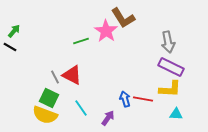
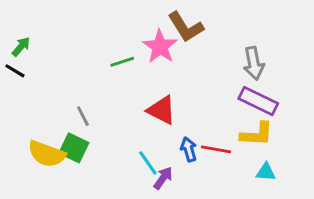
red triangle: (72, 75) -> (162, 110), moved
cyan line: (81, 108) -> (148, 163), moved
yellow semicircle: (45, 115) -> (47, 154), moved

